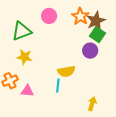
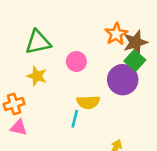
pink circle: (49, 16) -> (76, 61), moved
purple circle: (90, 51) -> (123, 80), size x1.5
pink triangle: (27, 91) -> (19, 127), moved

